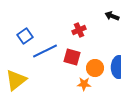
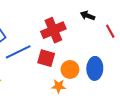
red cross: (79, 30) -> (53, 30), size x1.6

